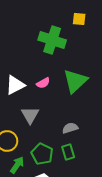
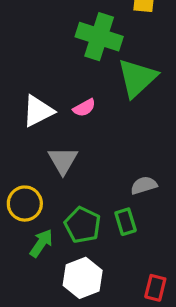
green triangle: (75, 81) -> (137, 78), moved
gray semicircle: (70, 128) -> (144, 185), moved

